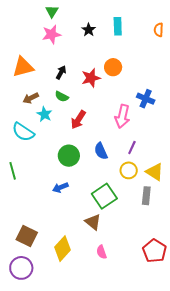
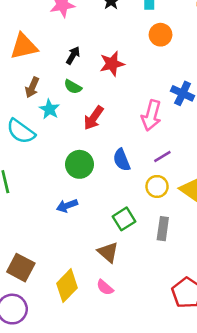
orange circle: (113, 67) -> (161, 35), moved
brown arrow: (31, 98) -> (32, 87), turned -42
purple line: (132, 147) -> (162, 157), turned 32
green square: (104, 196) -> (124, 219), size x0.7
gray rectangle: (146, 196) -> (163, 229), moved
pink semicircle: (101, 252) -> (105, 287), moved, turned -32

